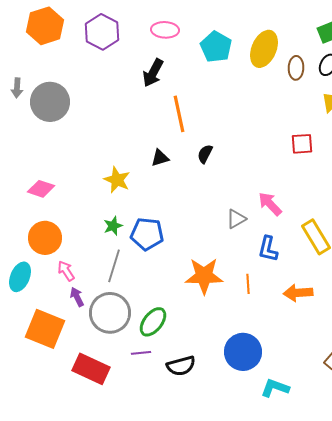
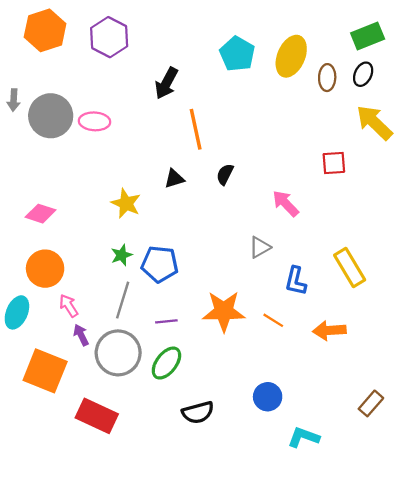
pink ellipse: (165, 30) -> (95, 121), moved
pink arrow: (270, 204) -> (286, 203), moved
orange line: (248, 284) -> (273, 320), turned -54
blue circle: (243, 352) -> (268, 397), size x0.7
purple line: (141, 353) -> (166, 321), moved

